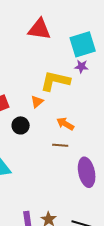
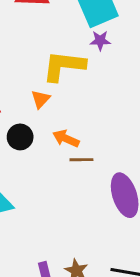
orange arrow: (65, 124) -> (66, 138), moved

